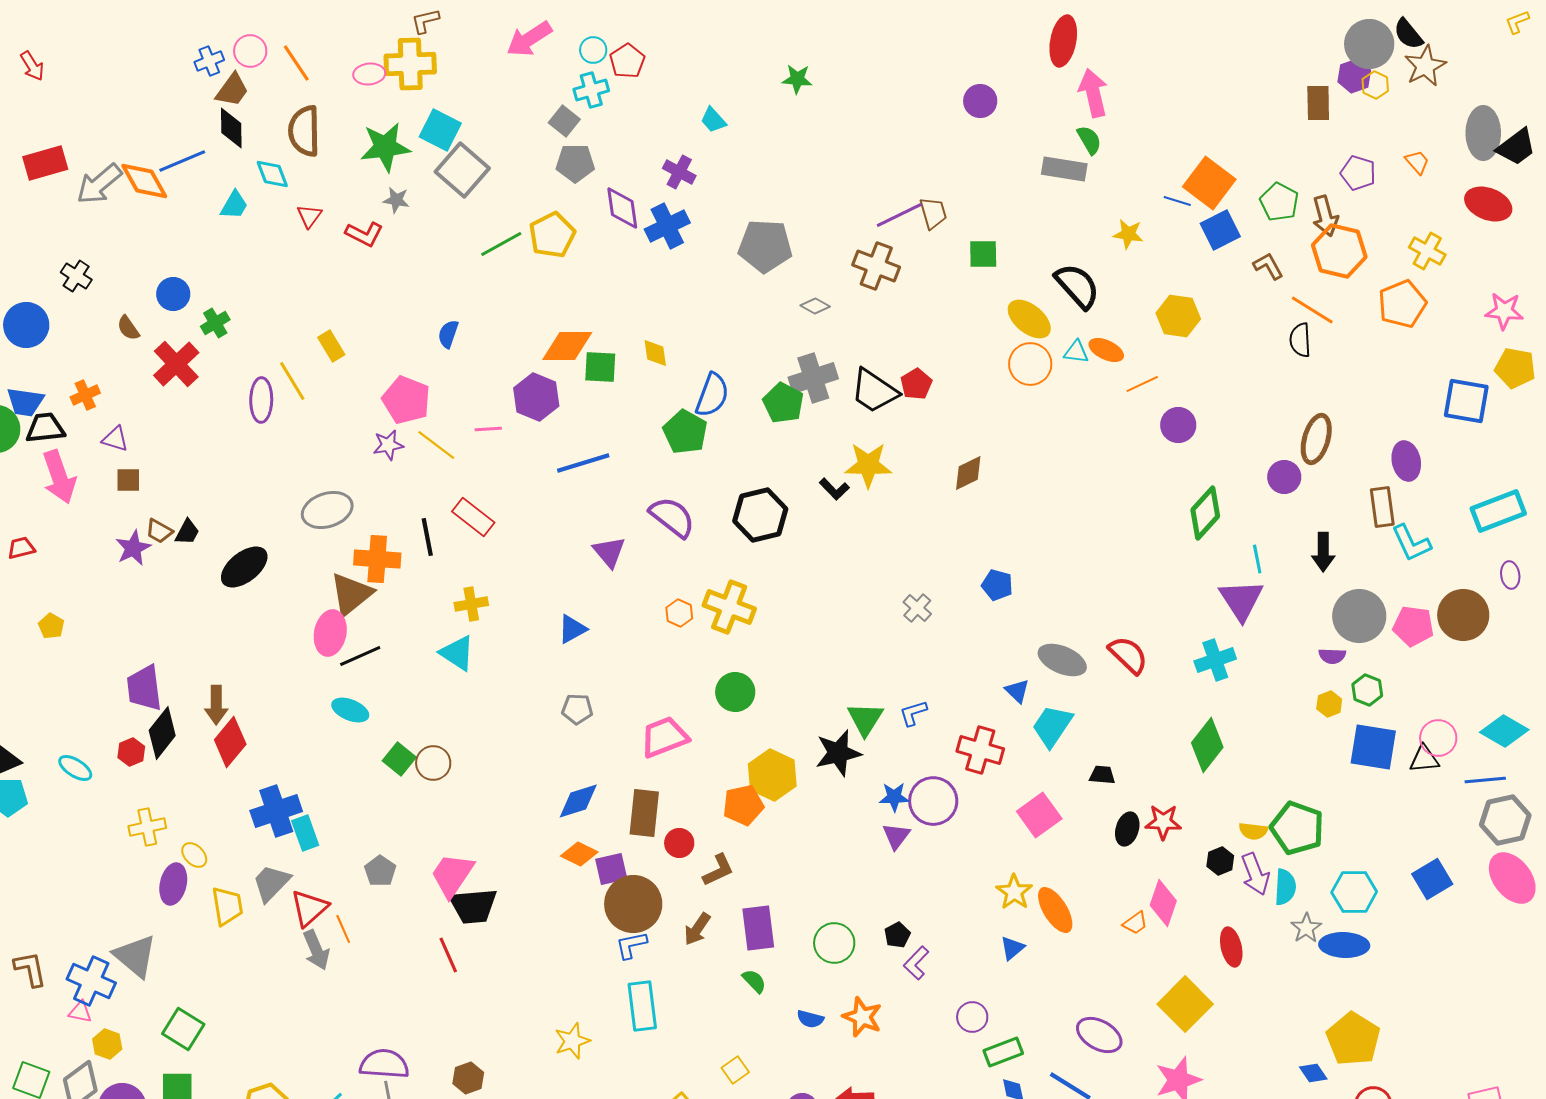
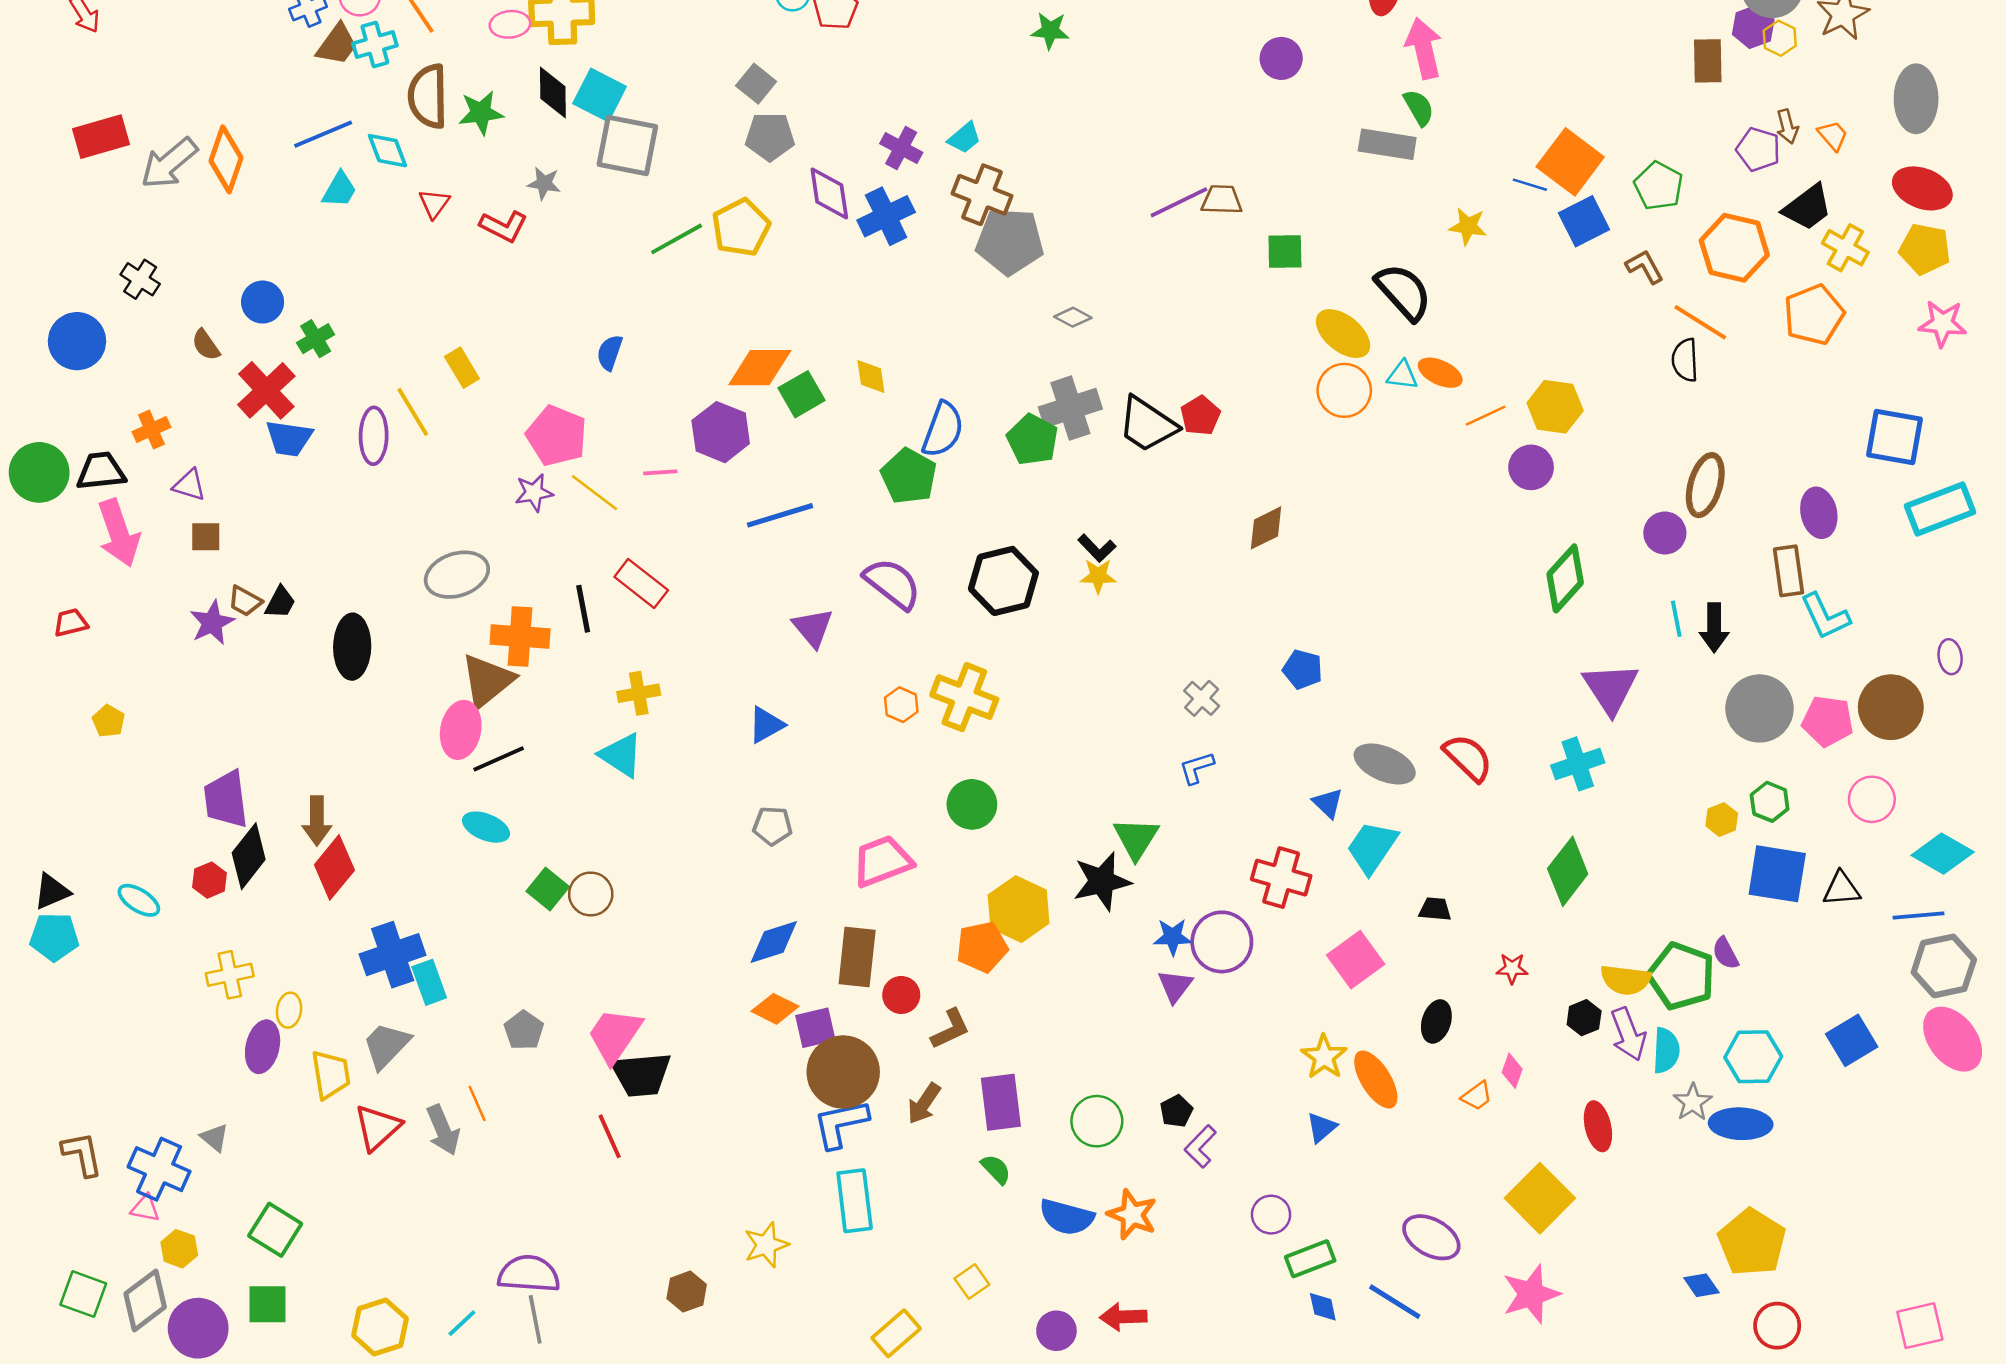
cyan cross: (591, 90) -> (375, 45), moved
cyan trapezoid: (713, 120) -> (964, 138), moved, turned -88
black diamond: (231, 128) -> (553, 92), moved
green star: (385, 147) -> (481, 113), moved, size x0.7
black trapezoid: (1516, 147) -> (1807, 207), moved
blue line: (182, 161) -> (323, 134), moved
gray square: (462, 170) -> (627, 146), turned -30
orange diamond: (144, 181) -> (226, 159), turned 48
brown trapezoid: (933, 213) -> (1222, 200), turned -72
brown arrow: (1325, 216) -> (1787, 127), moved, size x0.7
brown cross: (876, 266) -> (982, 195), moved
yellow hexagon: (1178, 316) -> (1555, 407), moved
green square: (600, 367) -> (802, 394), turned -33
yellow pentagon: (1515, 368) -> (1925, 249), moved
blue trapezoid: (25, 402) -> (289, 438), moved
yellow star: (868, 465) -> (1098, 576), moved, size x0.6
cyan rectangle: (1498, 511) -> (1940, 509), moved
cyan line: (1257, 559) -> (1676, 619), moved
black ellipse: (244, 567) -> (352, 647), turned -51
purple semicircle: (1332, 656) -> (1725, 953), moved, turned 60
blue L-shape: (913, 713) -> (1197, 768), moved
pink circle: (1438, 738) -> (1872, 799), moved
red star: (1163, 822) -> (1512, 968), size x0.7
black ellipse: (1127, 829) -> (1436, 1021), moved
yellow semicircle: (1253, 831) -> (1626, 980), size x1.4
yellow ellipse: (194, 855) -> (289, 1010), turned 52
pink diamond: (1163, 903) -> (1512, 1071), size x0.6
red triangle: (309, 908) -> (377, 1127), moved
blue L-shape: (631, 945) -> (841, 1124), size x1.4
gray triangle: (135, 956) -> (215, 1138), size x0.5
blue semicircle: (810, 1019) -> (1067, 1217), size x1.6
brown hexagon: (468, 1078) -> (687, 1292), moved

